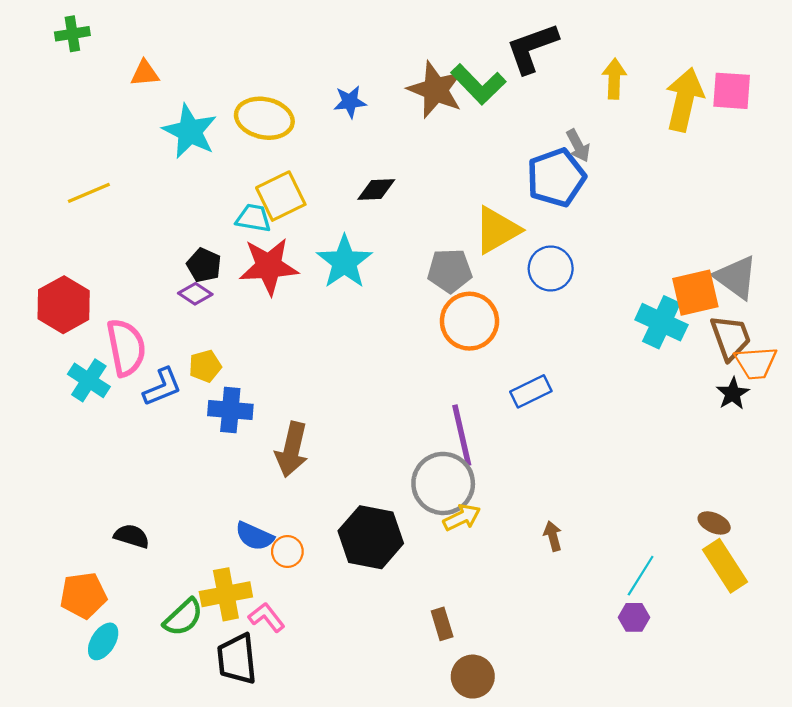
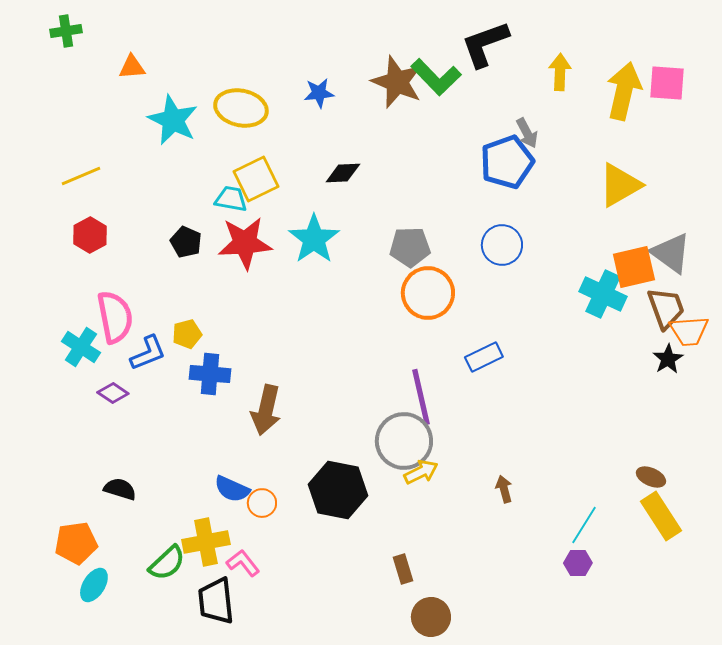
yellow triangle: (497, 230) -> (620, 185), moved
purple diamond: (195, 294) -> (113, 393), moved
red hexagon: (64, 305) -> (90, 235), moved, size x0.7

